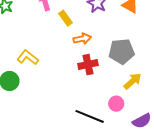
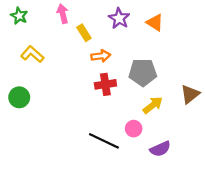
yellow L-shape: (28, 57) -> (32, 54), moved

